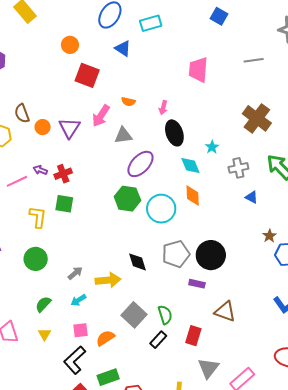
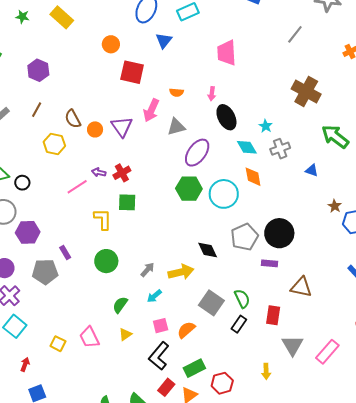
blue triangle: (123, 48) -> (164, 41), turned 42
gray line: (254, 60) -> (295, 34), turned -36
pink trapezoid: (198, 70) -> (227, 53), moved
gray cross: (238, 168) -> (280, 149), moved
yellow triangle: (44, 334) -> (125, 334), turned 32

